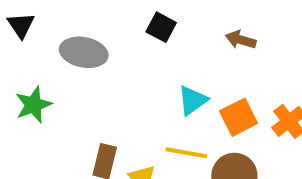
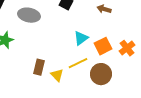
yellow line: (186, 153) -> (78, 63), turned -36

